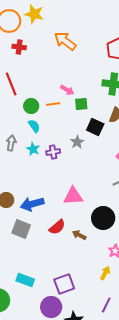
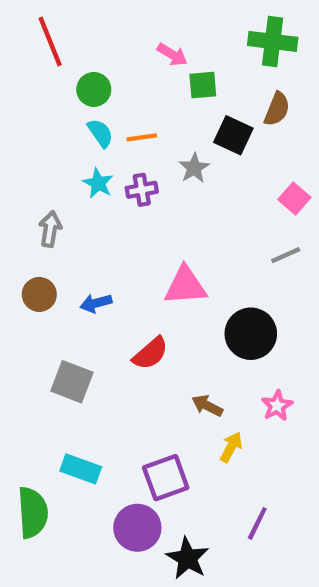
orange line: (53, 104) -> (142, 137), moved
gray arrow: (11, 143) -> (50, 229), moved
blue arrow: (32, 204) -> (96, 303), size x0.6
gray square: (21, 229) -> (72, 382), moved
brown arrow: (79, 235) -> (207, 406), moved
yellow arrow: (105, 273) -> (231, 447), moved

